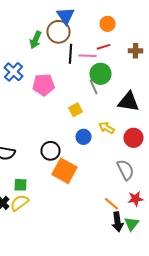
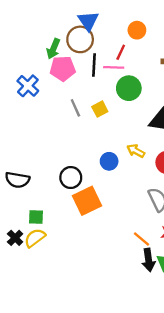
red line: (104, 47) -> (121, 52), moved, turned -48
pink pentagon: (44, 85) -> (63, 68), moved
gray line: (94, 87) -> (75, 108), moved
yellow square: (76, 110) -> (100, 109), moved
orange square: (64, 171) -> (87, 201), turned 35

